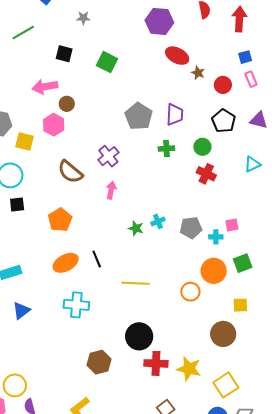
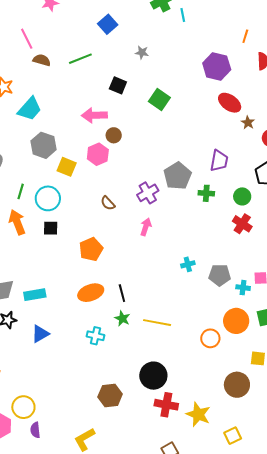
gray pentagon: (139, 116) -> (177, 176), moved
brown semicircle: (70, 172) -> (108, 203), size x0.6
green star: (136, 228) -> (122, 318), moved
cyan cross: (76, 305) -> (96, 336), size x0.7
yellow square: (226, 385) -> (233, 436), size x0.7

